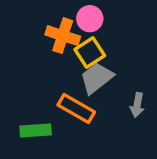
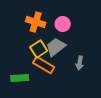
pink circle: (90, 19) -> (63, 24), moved
yellow square: (90, 53) -> (39, 49), moved

